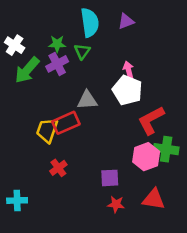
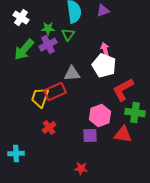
white cross: (15, 45) -> (21, 18), moved
pink hexagon: (146, 157) -> (100, 116), moved
red triangle: (154, 199) -> (123, 135), moved
red star: (116, 204) -> (81, 169), moved

